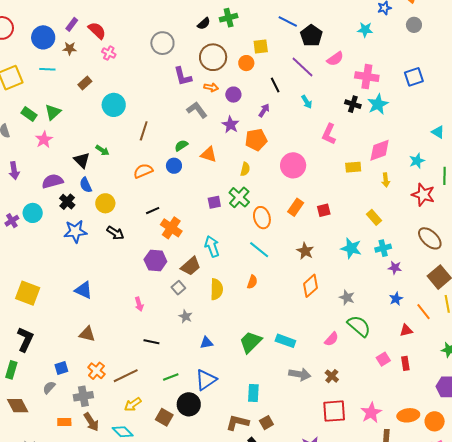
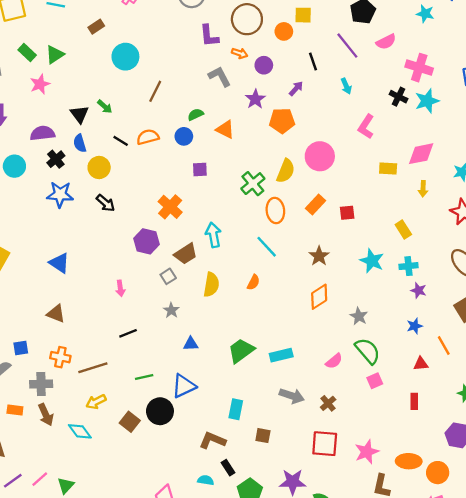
yellow semicircle: (245, 169) -> (286, 171), moved, size x1.5
purple square: (214, 202) -> (200, 170), moved
black line: (153, 211) -> (121, 141), moved, turned 48
cyan rectangle: (285, 341) -> (281, 355), turned -42
black line: (151, 342) -> (128, 333), turned -42
pink square: (383, 359) -> (375, 381), moved
orange cross: (96, 371) -> (60, 357), turned -36
brown square: (266, 423) -> (263, 436), moved, turned 32

